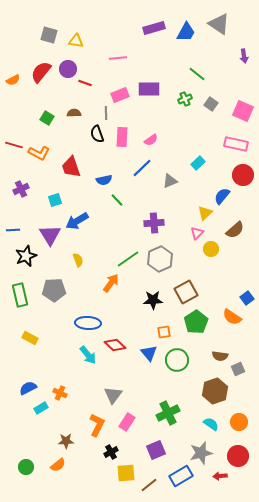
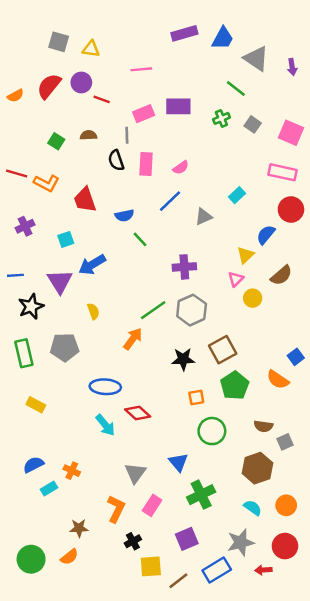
gray triangle: (219, 24) -> (256, 59), moved
blue triangle: (149, 353) -> (178, 462), moved
green circle: (26, 467) -> (31, 559), size x1.5

